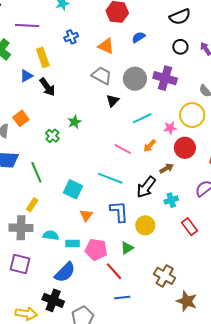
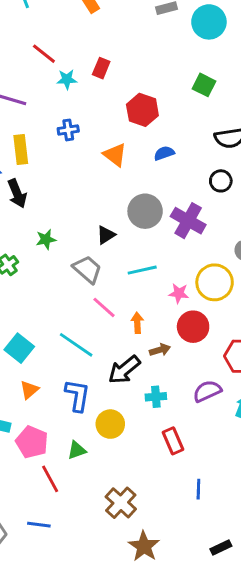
gray trapezoid: (102, 75) -> (87, 269), moved
green star: (74, 122) -> (46, 239), moved
orange arrow: (150, 146) -> (137, 323), moved, turned 120
blue line: (122, 298) -> (39, 525), moved

